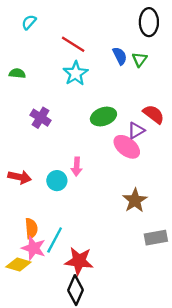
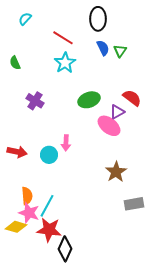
black ellipse: (149, 22) -> (98, 19), moved
green semicircle: (17, 73) -> (15, 63), turned -120
red star: (79, 261) -> (49, 230), moved

